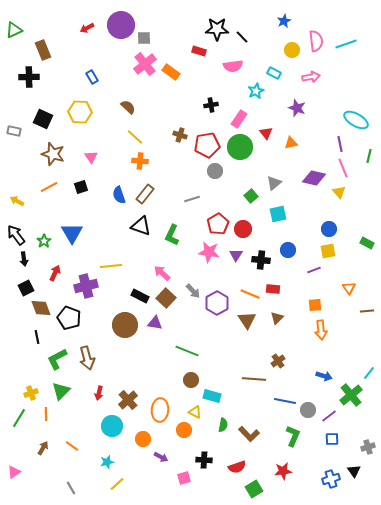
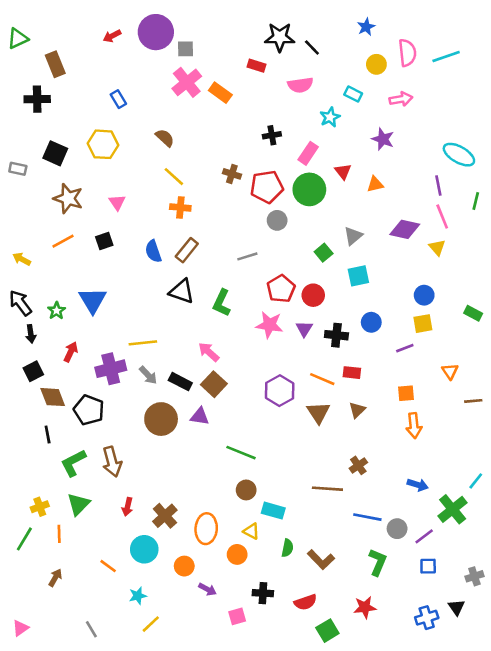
gray arrow: (193, 291) -> (148, 375), moved
orange line: (72, 446) -> (108, 566), moved
pink triangle: (14, 472) -> (20, 628), moved

